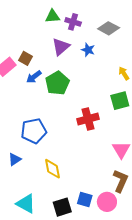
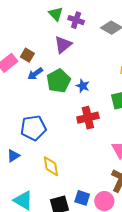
green triangle: (53, 16) -> (56, 14), turned 49
blue star: (88, 50) -> (83, 86), moved

